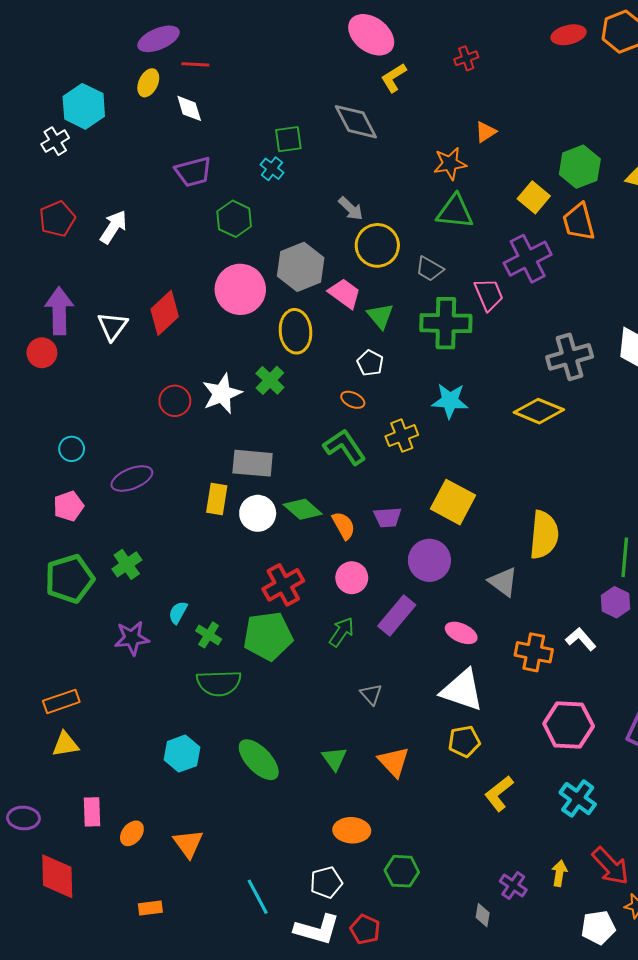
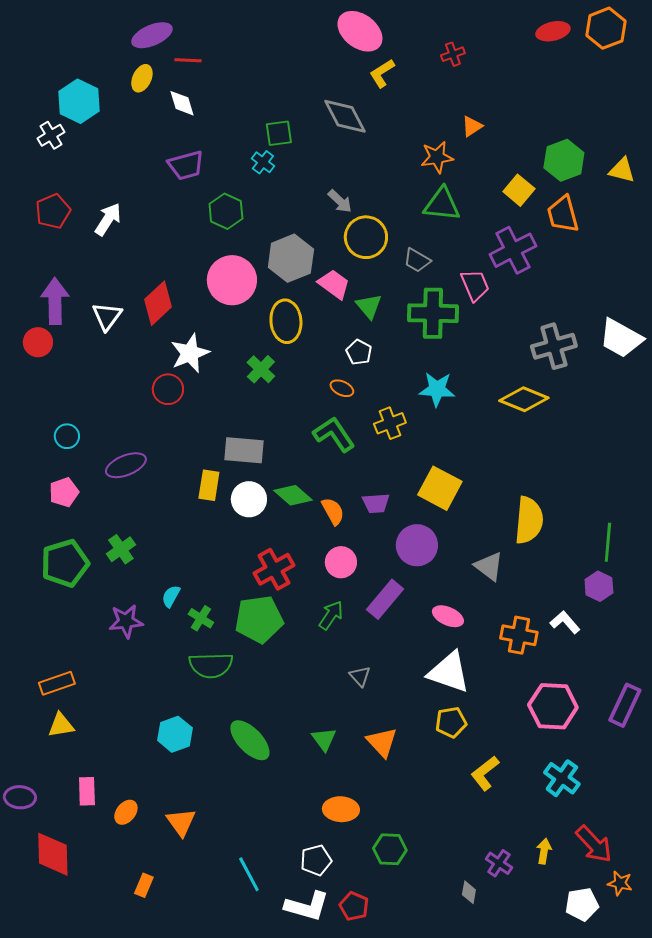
white star: (222, 394) -> (190, 353), moved
orange rectangle: (150, 908) -> (144, 885), turned -60

